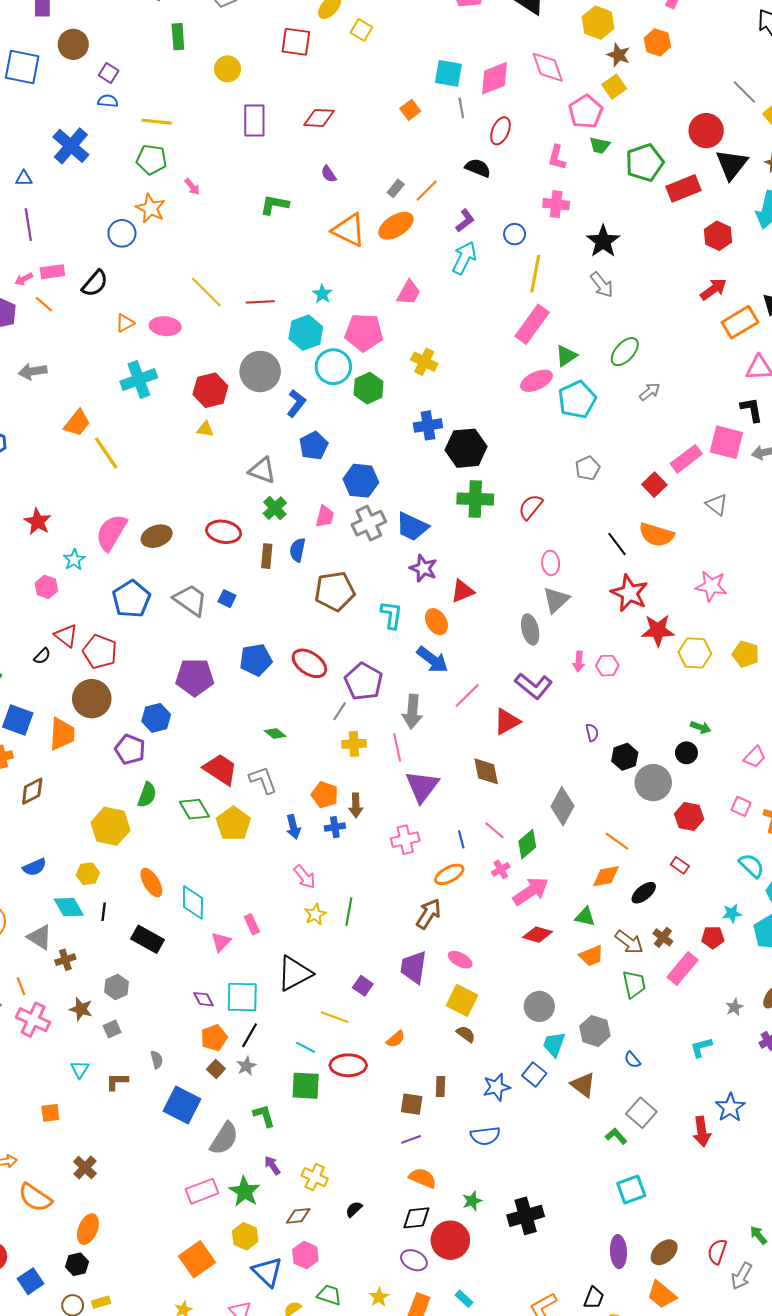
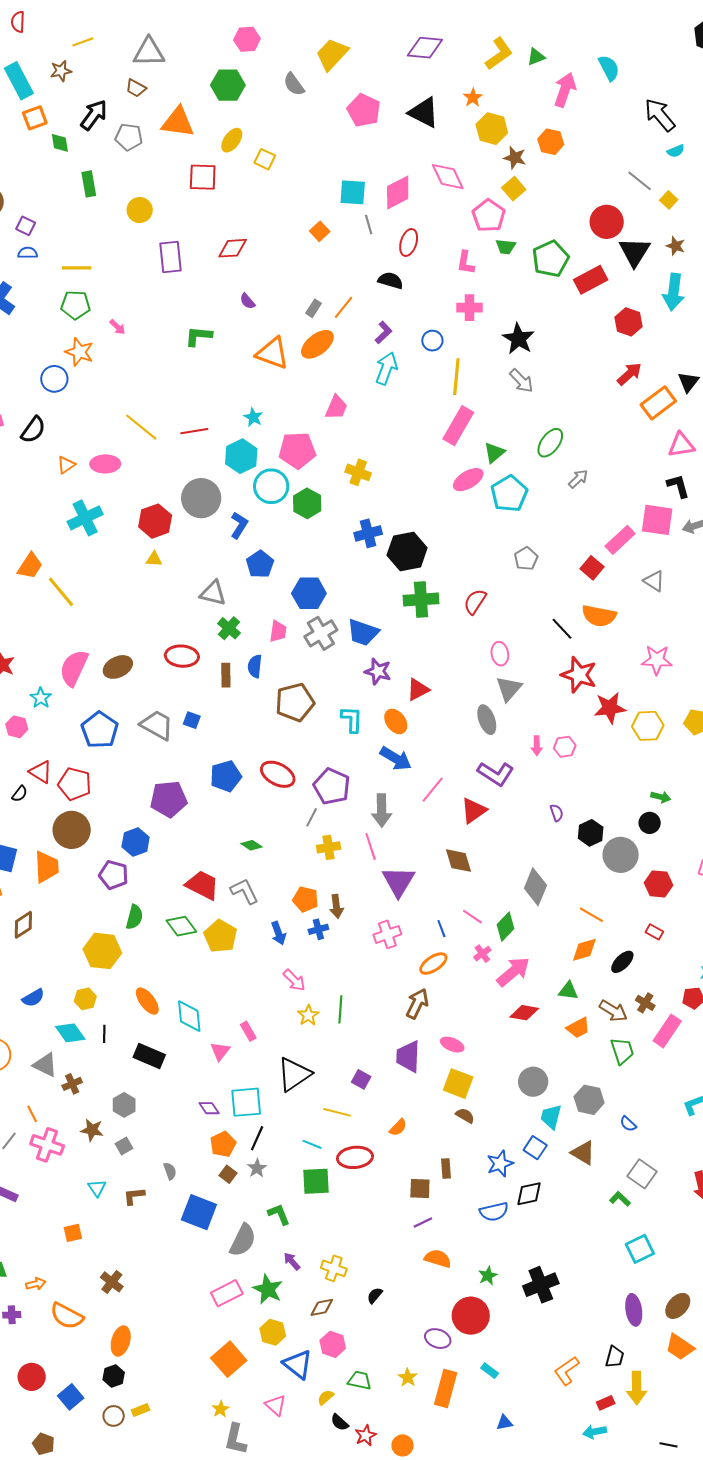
black diamond: (416, 1218) -> (529, 1194), moved

